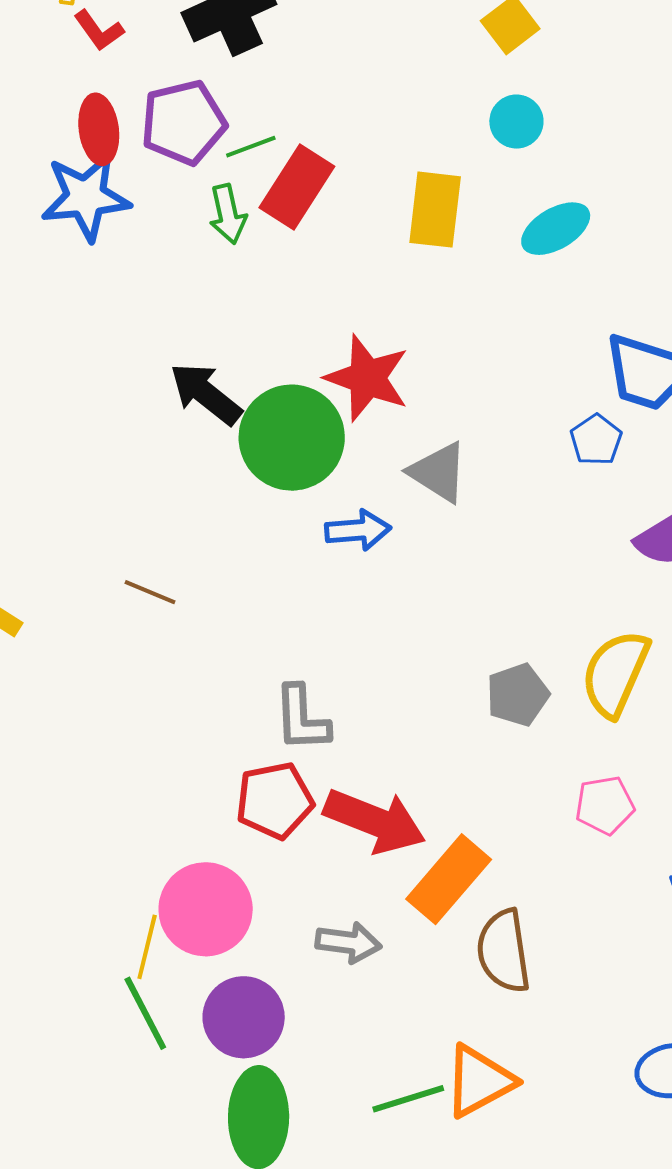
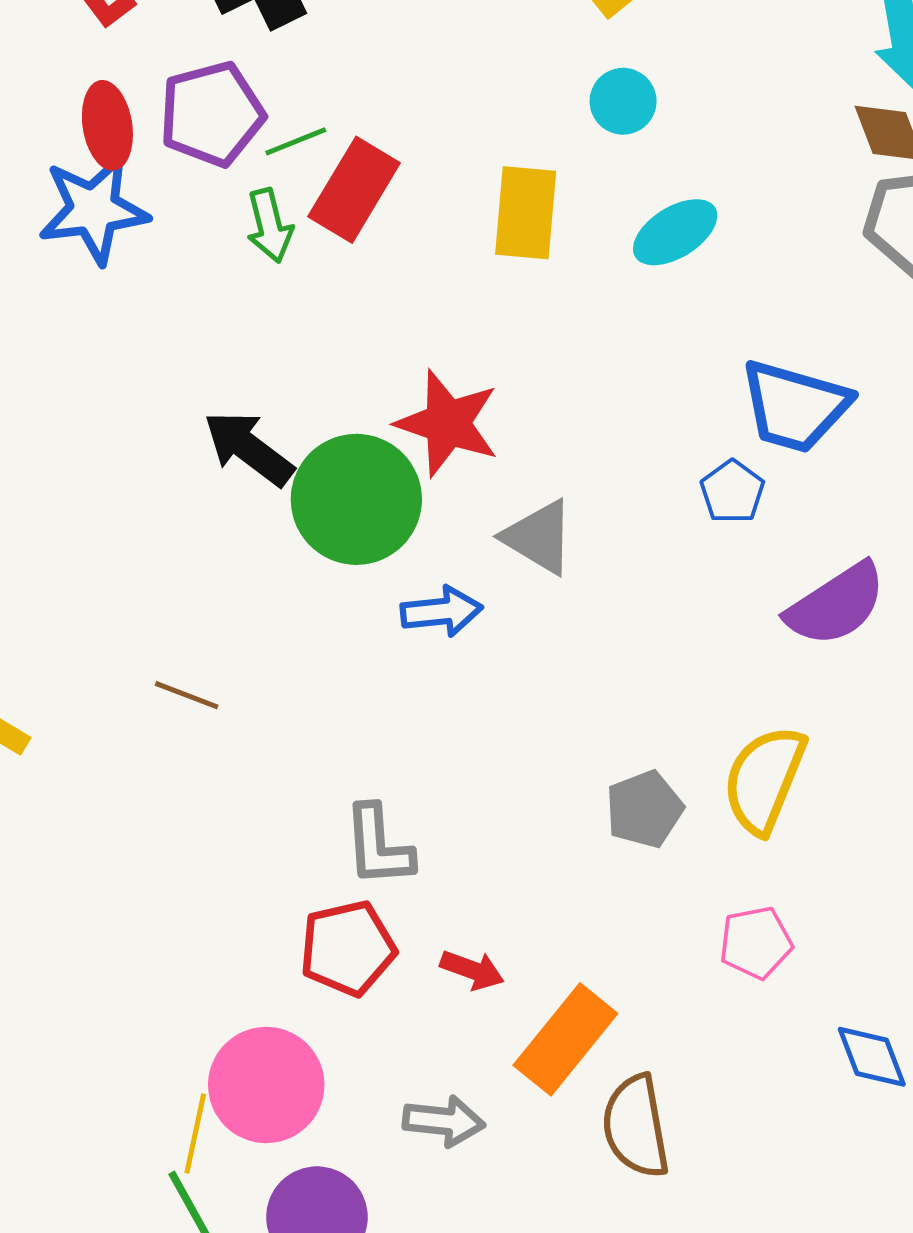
red arrow: (375, 821) -> (472, 970), size x0.5

